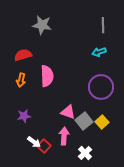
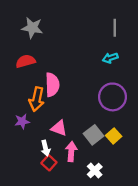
gray star: (42, 25) -> (32, 28), moved
orange arrow: (21, 80) -> (37, 99), moved, size x1.5
pink triangle: (68, 112) -> (59, 128), moved
purple star: (24, 116) -> (22, 121), moved
white arrow: (34, 142) -> (46, 148), moved, turned 40

